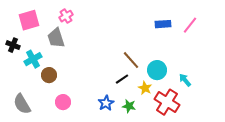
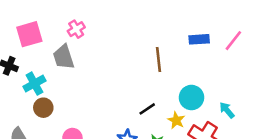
brown line: (131, 60) -> (159, 60), moved, turned 36
brown circle: (49, 75) -> (43, 108), moved

